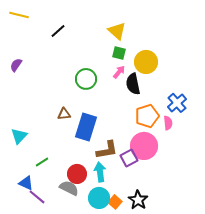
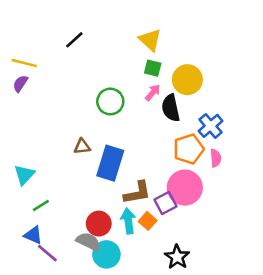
yellow line: (19, 15) -> (24, 63), moved
blue cross: (177, 103) -> (211, 126), moved
green line: (42, 162) -> (41, 206), moved
cyan circle: (99, 198) -> (106, 254), moved
orange square: (115, 202) -> (148, 221), moved

